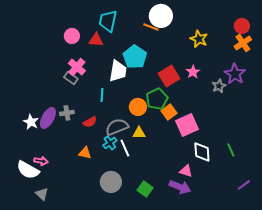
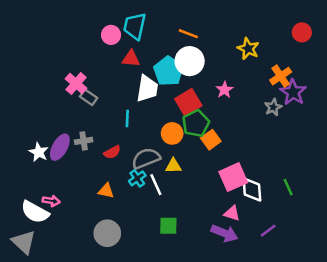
white circle: (161, 16) -> (190, 61), moved
pink circle: (72, 36) -> (111, 35), moved
red triangle: (96, 40) -> (131, 59), moved
orange cross: (243, 43) -> (281, 76), moved
pink cross: (77, 67) -> (76, 84), moved
pink star: (193, 72) -> (225, 90), moved
red square: (169, 76) -> (188, 102), moved
pink square: (187, 125) -> (233, 177), moved
gray circle: (111, 182) -> (107, 233), moved
purple line: (244, 185) -> (268, 231), moved
green square: (145, 189) -> (168, 226), moved, turned -35
gray triangle: (42, 194) -> (24, 242), moved, size x1.5

